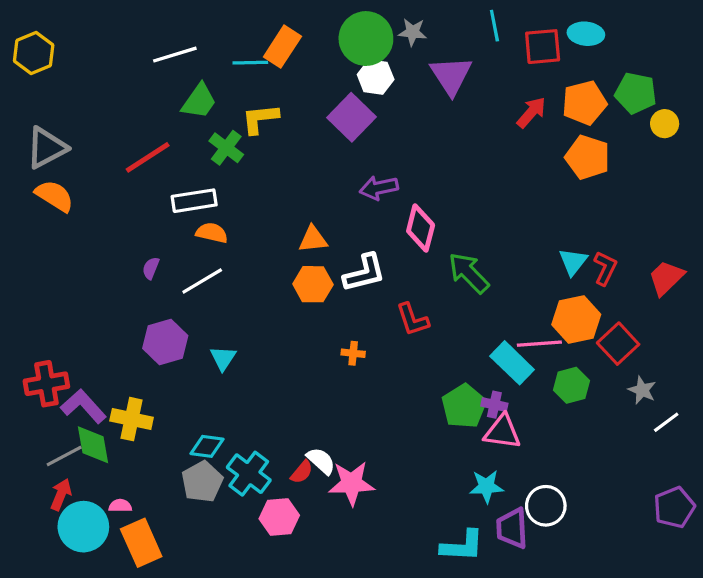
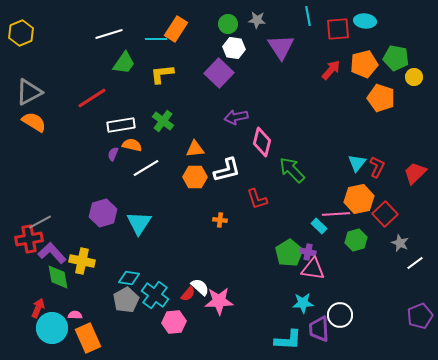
green circle: (366, 39) -> (228, 24), size x0.6
green cross: (226, 148) -> (163, 121), moved
orange pentagon: (588, 157) -> (381, 98), moved
purple semicircle: (151, 268) -> (113, 154), moved
white line: (202, 281) -> (146, 168), moved
cyan triangle: (223, 358) -> (139, 223), size x1.5
cyan rectangle: (512, 363) -> (319, 226), size x0.6
gray line: (64, 456) -> (40, 222), moved

